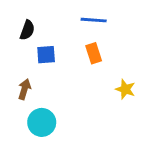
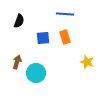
blue square: (46, 55) -> (43, 38), moved
cyan circle: (42, 122) -> (36, 73), moved

